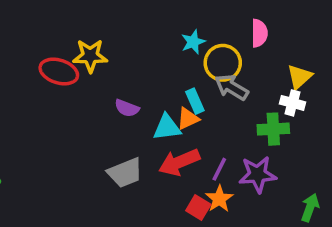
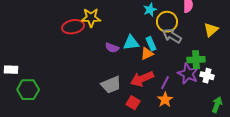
red ellipse: (59, 72) -> (73, 27), turned -30
white cross: (293, 103) -> (207, 76), moved
cyan triangle: (167, 127) -> (131, 43), moved
purple star: (258, 174) -> (188, 74), moved, turned 30
red square: (198, 208) -> (133, 103), moved

